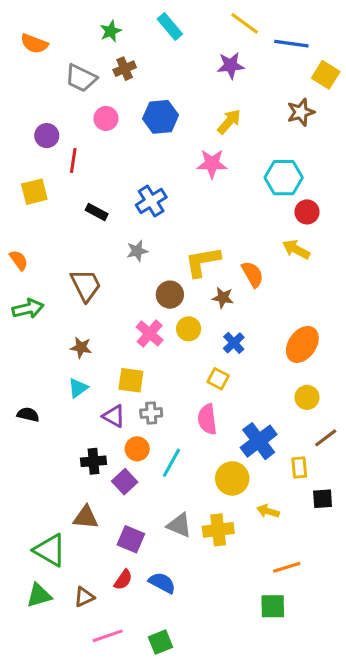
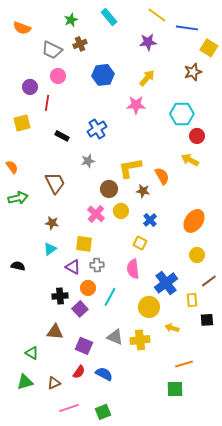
pink circle: (106, 118) -> (58, 76), moved
green triangle: (50, 550) -> (32, 353), size x0.6

